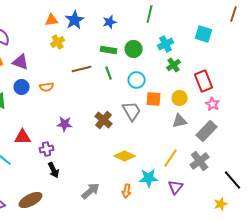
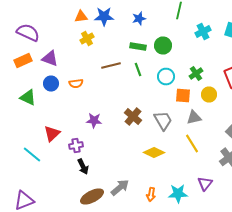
blue star: (75, 20) -> (104, 16), turned 30
cyan cross: (166, 44) -> (203, 32), moved
green cross: (174, 65) -> (196, 74), moved
gray trapezoid: (132, 111) -> (163, 120), moved
gray triangle: (180, 121) -> (194, 118), moved
red triangle: (23, 137) -> (52, 134), turned -42
yellow line: (171, 158) -> (192, 144), moved, turned -66
cyan star: (149, 178) -> (178, 194), moved
orange arrow: (127, 191) -> (151, 194), moved
brown ellipse: (31, 200) -> (92, 196), moved

